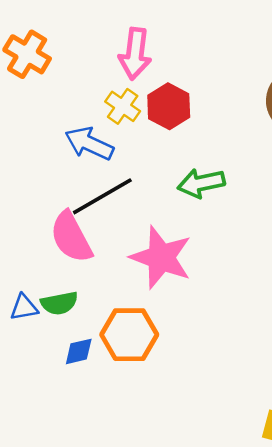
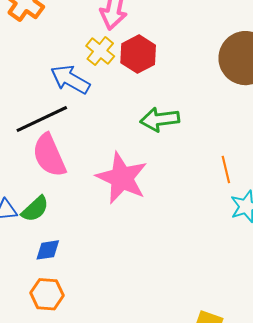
black line: (102, 196) -> (42, 119), moved
green semicircle: (59, 303) -> (35, 209), turned -36
orange hexagon: (129, 335) -> (47, 294), moved, size x0.7

